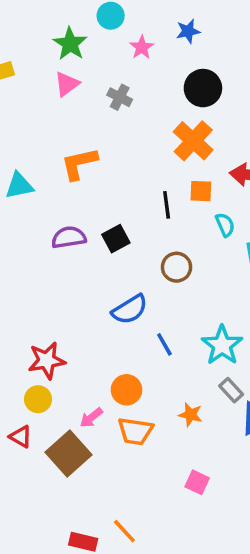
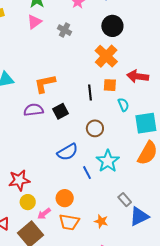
orange L-shape: (79, 164) -> (45, 84), moved
cyan star: (222, 345) -> (108, 161), moved
yellow circle: (38, 399) -> (28, 202), moved
orange star: (190, 415) -> (101, 221), moved

